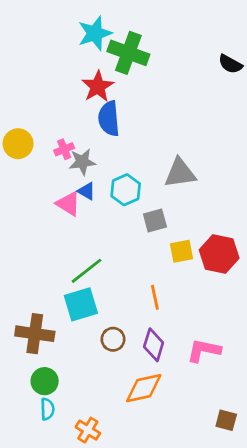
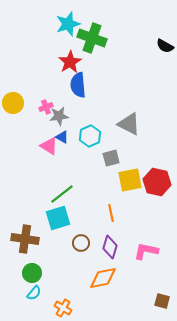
gray triangle: (180, 173) -> (129, 124), turned 35
yellow square: (181, 251) -> (130, 180), size x1.4
cyan semicircle: (47, 409) -> (34, 293), turned 42

